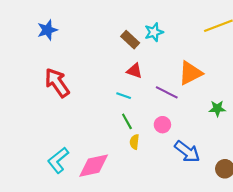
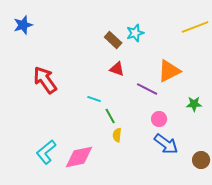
blue star: (47, 30) -> (23, 25), moved
cyan line: (124, 96) -> (94, 99), moved
pink circle: (162, 125) -> (159, 119), moved

